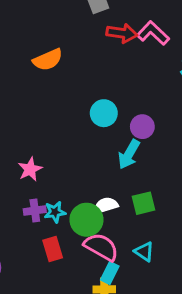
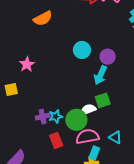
pink star: (30, 169) -> (27, 64), moved
green square: (143, 203) -> (103, 100), moved
pink semicircle: (101, 247) -> (87, 137), turned -35

